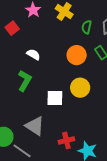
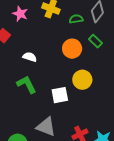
green semicircle: (87, 27) -> (76, 19), turned 80
green L-shape: (25, 81) -> (27, 84), turned -45

